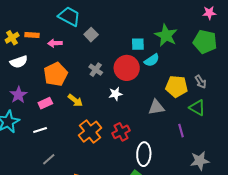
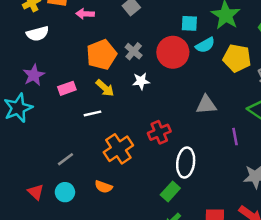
orange pentagon: (56, 74) -> (102, 55), moved
yellow pentagon: (177, 86) -> (237, 58), moved
white star: (115, 94) -> (141, 81), moved
white line: (40, 130) -> (92, 113), moved
orange cross: (90, 132) -> (118, 149), moved

